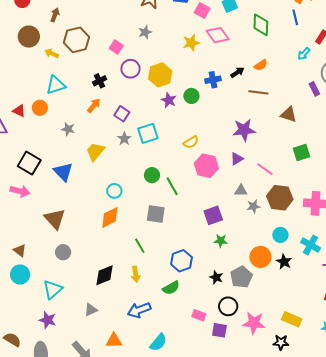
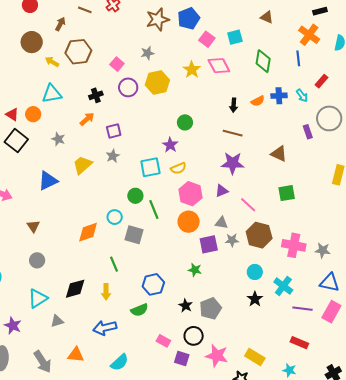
yellow star: (191, 43) -> (192, 70), turned -30
cyan arrow: (304, 54) -> (302, 96), turned -88
black arrow: (237, 72) -> (234, 105), turned 120
yellow hexagon: (160, 75) -> (157, 82), moved
blue cross: (213, 80) -> (279, 96), moved
brown line: (258, 92) -> (233, 133), moved
purple star: (169, 100) -> (170, 145), moved
purple square: (122, 114) -> (114, 131), turned 35
cyan square: (148, 133) -> (150, 167), moved
black square: (29, 163) -> (16, 141), moved
blue triangle: (63, 172) -> (48, 181), turned 40
cyan circle: (114, 191) -> (115, 217), moved
purple square: (213, 215) -> (209, 244), moved
brown triangle: (55, 219) -> (33, 226), size x0.6
orange circle: (260, 257) -> (189, 222), moved
cyan triangle: (53, 289) -> (38, 298), moved

